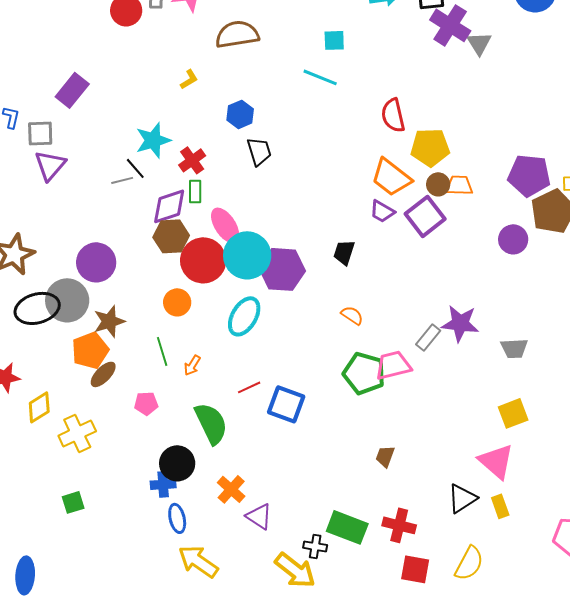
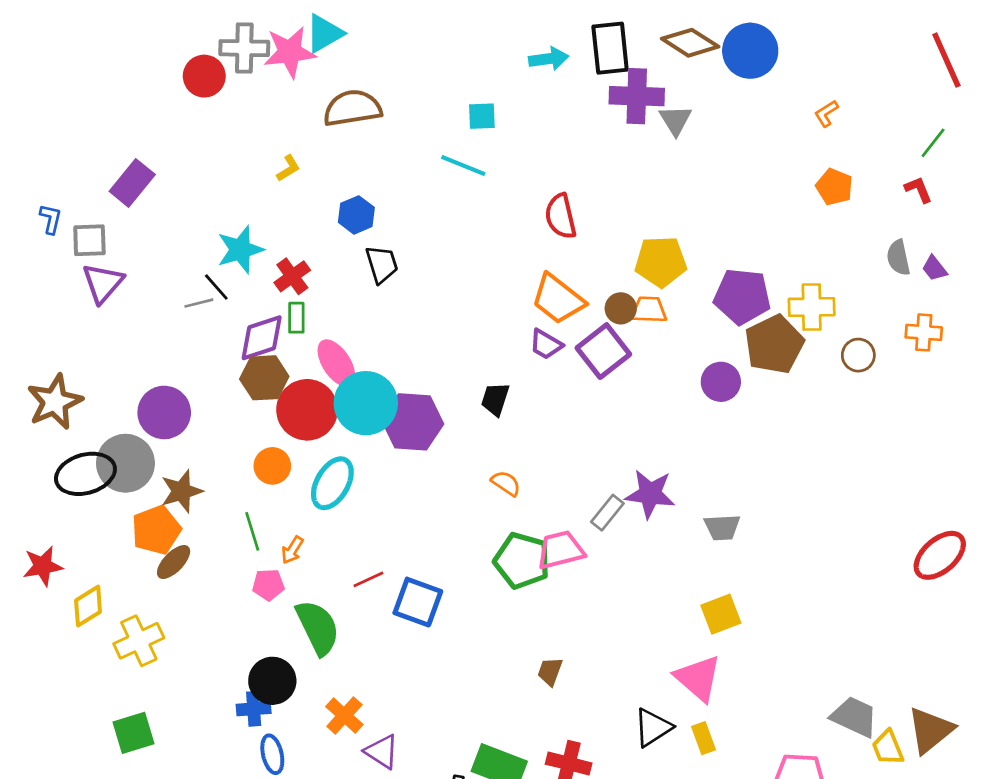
purple cross: (450, 25) -> (637, 96), turned -30
yellow pentagon: (430, 147) -> (661, 262), moved
cyan ellipse: (244, 316) -> (332, 483), moved
pink pentagon: (146, 403) -> (268, 585), moved
green square: (73, 502) -> (133, 733), size x1.4

